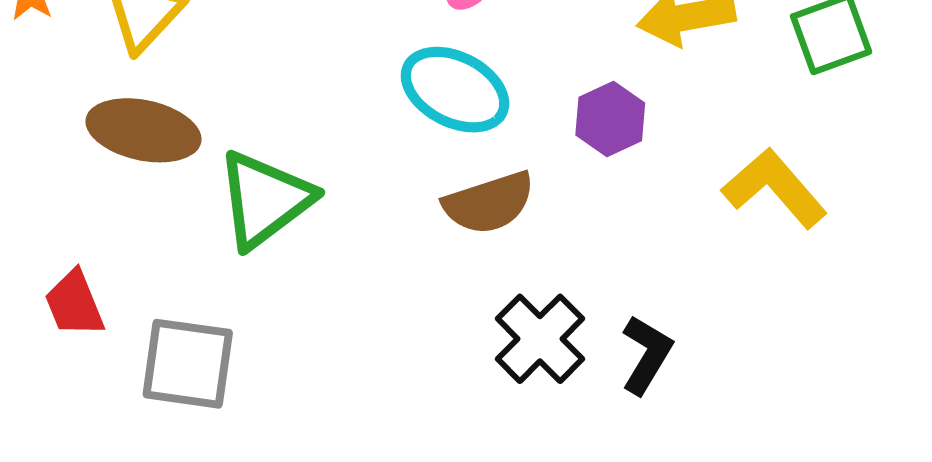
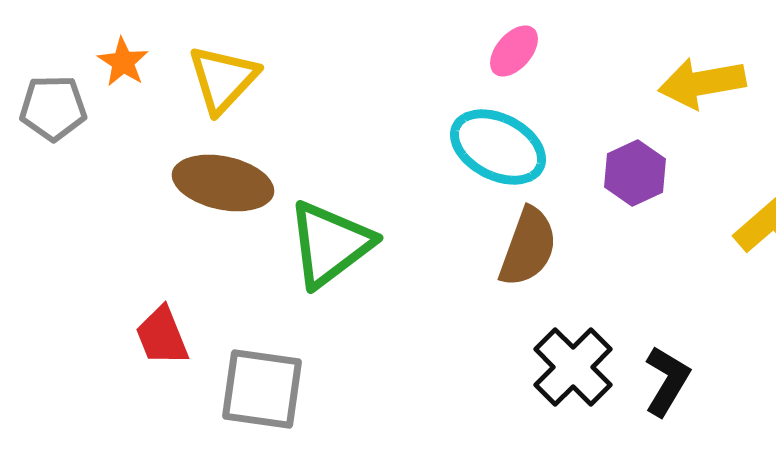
brown semicircle: (489, 203) -> (528, 247), turned -52

